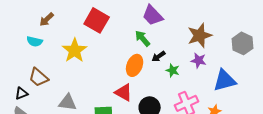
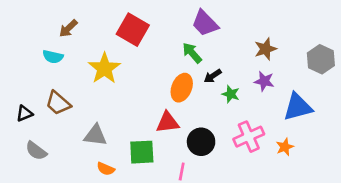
brown star: (200, 35) -> (265, 49), size x0.7
red triangle: (124, 92) -> (168, 122), turned -36
black triangle: (22, 93) -> (24, 113), moved

